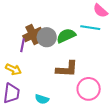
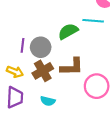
brown cross: (33, 34) -> (43, 71), moved
gray circle: (47, 37) -> (41, 47), moved

